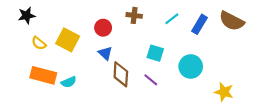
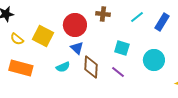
red circle: (103, 28) -> (75, 25), size x1.5
cyan semicircle: (69, 82) -> (63, 67), moved

